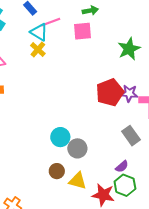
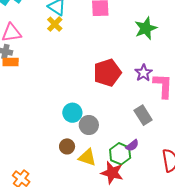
red pentagon: (110, 92) -> (107, 73), moved
purple star: (129, 93) -> (144, 73), turned 30
green hexagon: (125, 185) -> (120, 154), moved

